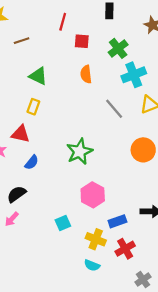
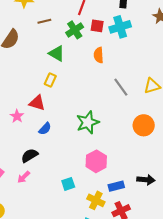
green cross: (118, 48) -> (75, 30), moved
cyan cross: (134, 75) -> (120, 27), moved

